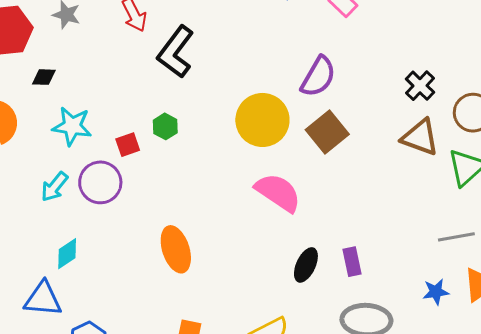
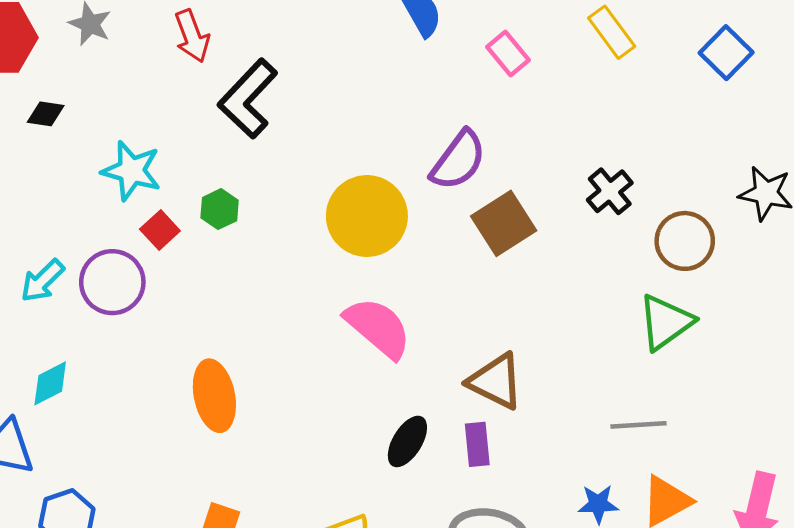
cyan star: (72, 126) -> (131, 171), moved
brown square: (327, 132) -> (504, 223), moved
brown triangle: (420, 137) -> (496, 381), moved
red square: (128, 145) -> (160, 230), turned -30

